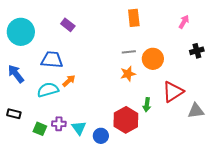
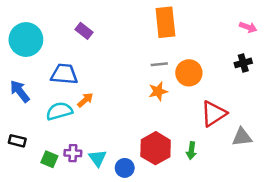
orange rectangle: (134, 18) -> (165, 22), size x1.4
pink arrow: (184, 22) -> (248, 27), moved, turned 80
green arrow: (147, 105) -> (191, 151), moved

